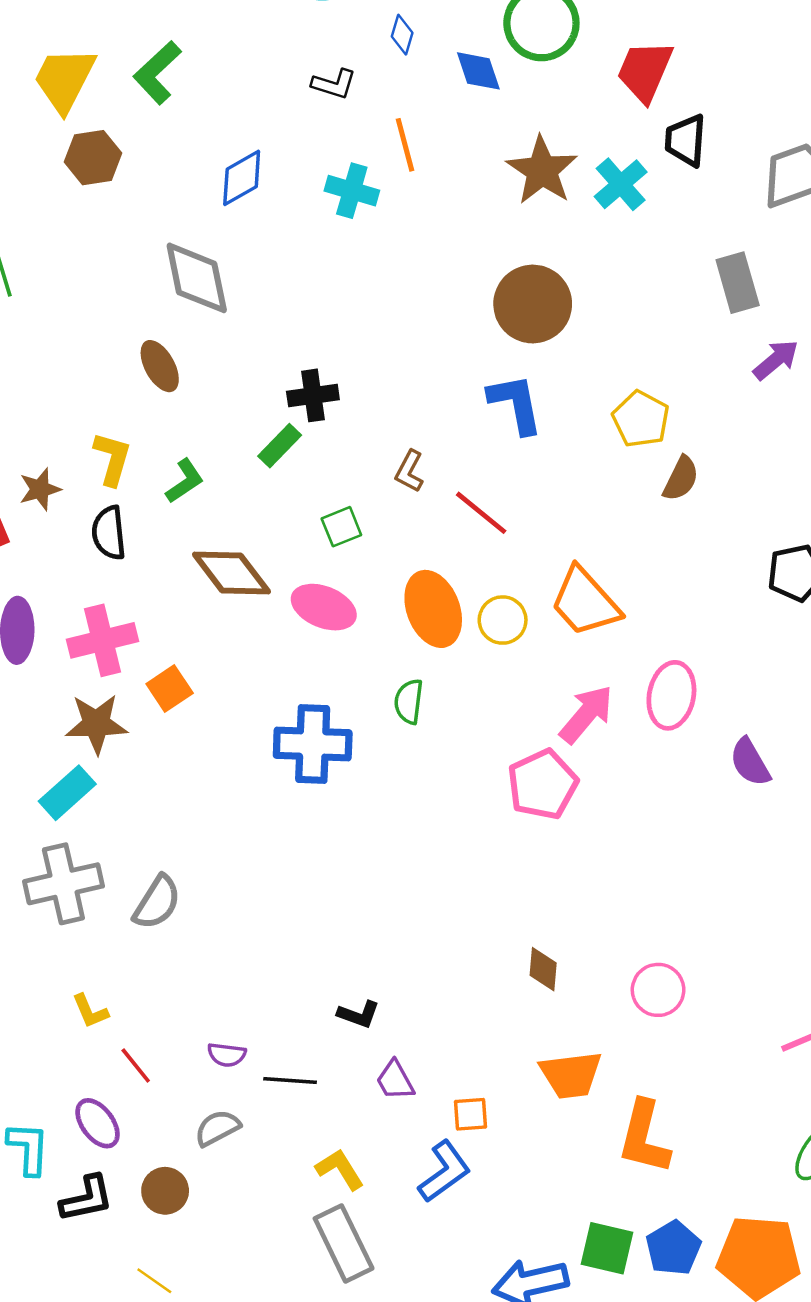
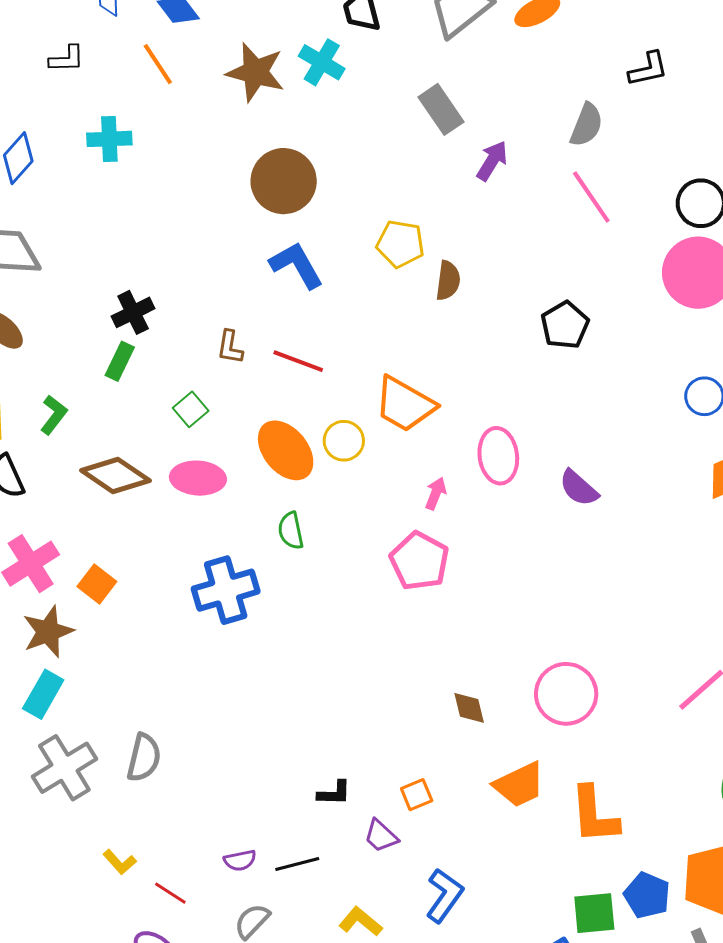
orange line: (405, 145) -> (158, 64), moved
pink arrow: (586, 714) -> (436, 493), size x0.6
pink circle: (658, 990) -> (566, 694), size x1.4
orange square: (470, 1114) -> (417, 795), moved

